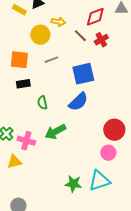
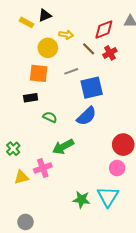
orange square: (19, 60) -> (39, 73), moved
gray line: (51, 60) -> (71, 71), moved
green semicircle: (42, 103) -> (50, 117), turned 128
pink cross: (26, 141) -> (43, 168), moved, turned -36
cyan triangle: (99, 181) -> (108, 197), turned -40

